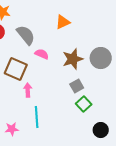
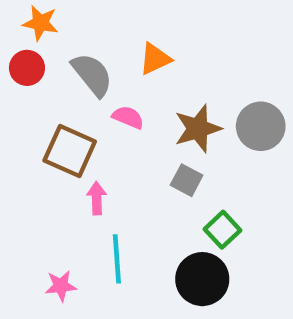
orange triangle: (63, 22) -> (155, 59), moved
gray square: (77, 86) -> (187, 180), moved, turned -32
black circle: (101, 130) -> (202, 279), moved, size x1.5

